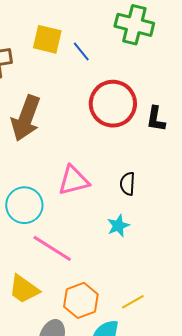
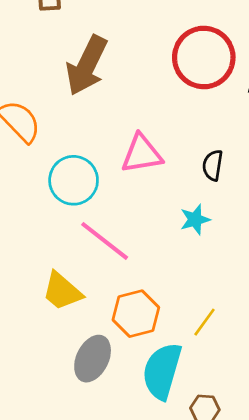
yellow line: (133, 302) -> (204, 322), turned -30

